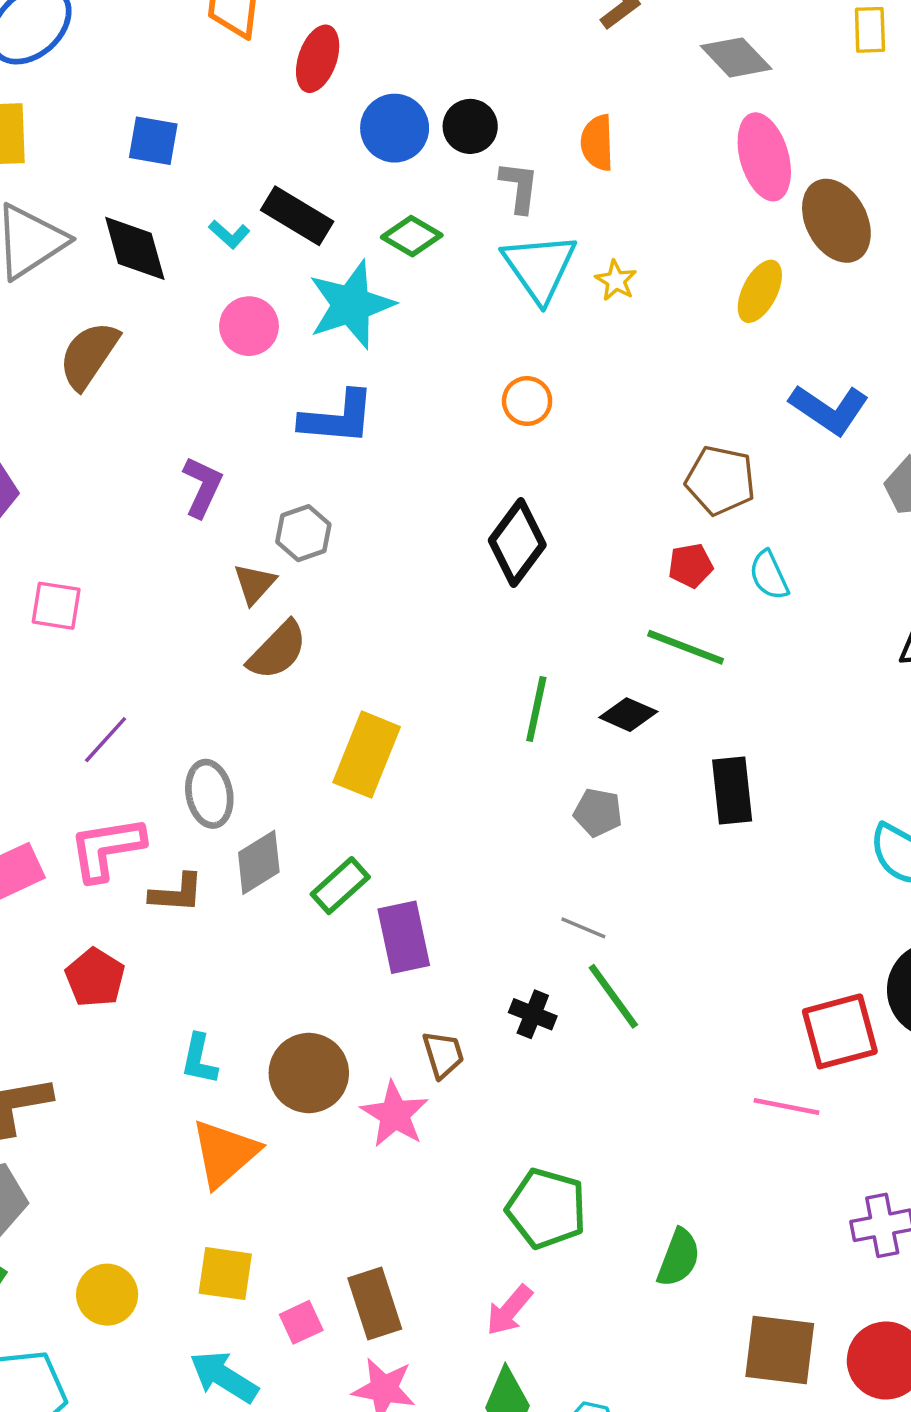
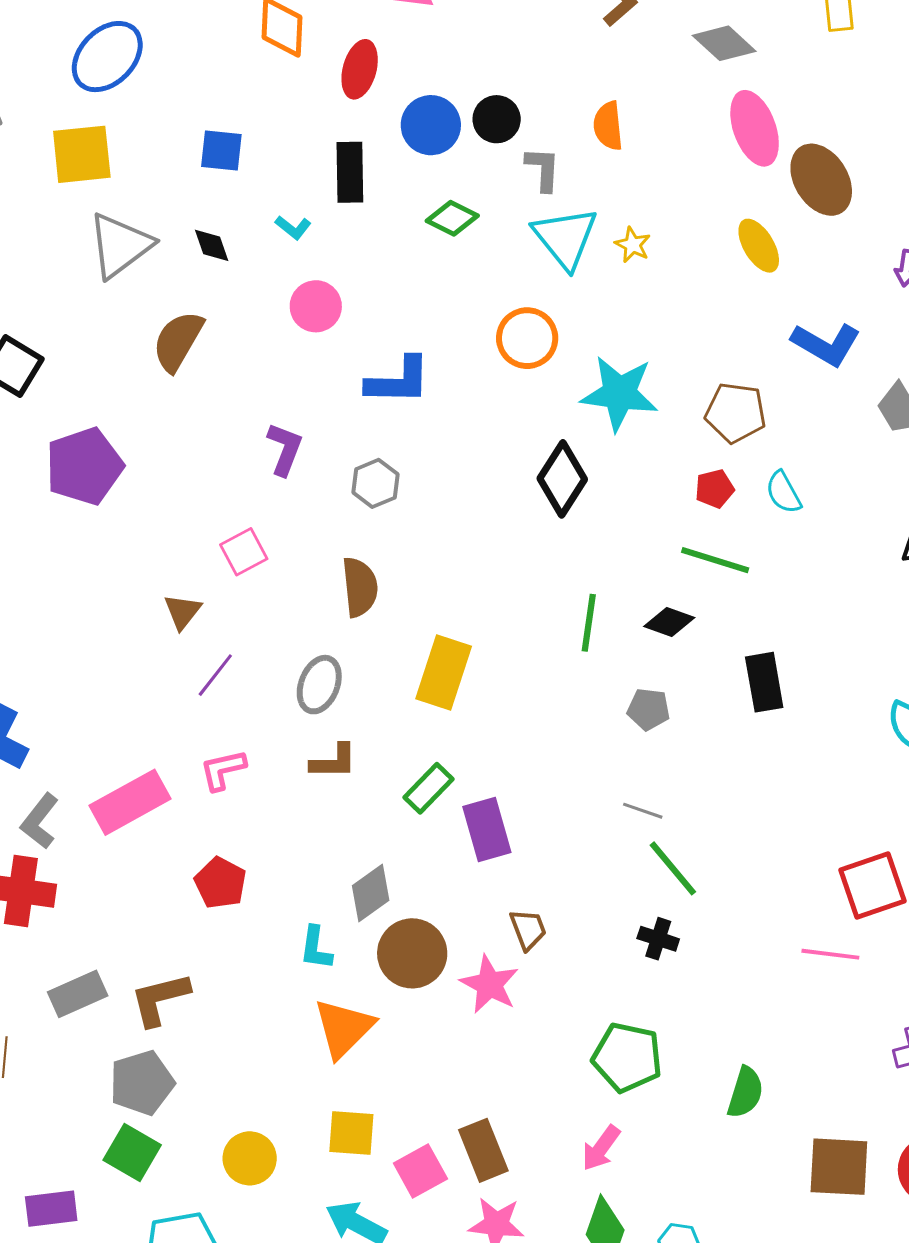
black rectangle: (297, 216) -> (350, 172), moved, turned 62
black diamond: (135, 248) -> (212, 245), size x0.6
yellow ellipse: (760, 291) -> (759, 246), turned -54
cyan star: (351, 305) -> (619, 393), moved, turned 30
orange circle: (527, 401) -> (527, 338), moved, size x1.4
brown triangle: (254, 584) -> (182, 612), moved
pink square: (56, 606) -> (244, 552), moved, turned -33
brown semicircle: (277, 650) -> (360, 587), turned -46
gray ellipse: (209, 794) -> (319, 685), moved, turned 36
pink L-shape: (107, 849) -> (223, 770), size x0.7
gray diamond: (259, 862) -> (371, 893), moved
brown L-shape: (177, 893) -> (334, 761), moved
black cross: (533, 1014) -> (658, 939), moved
pink square: (301, 1322) -> (420, 1171), size x1.4

